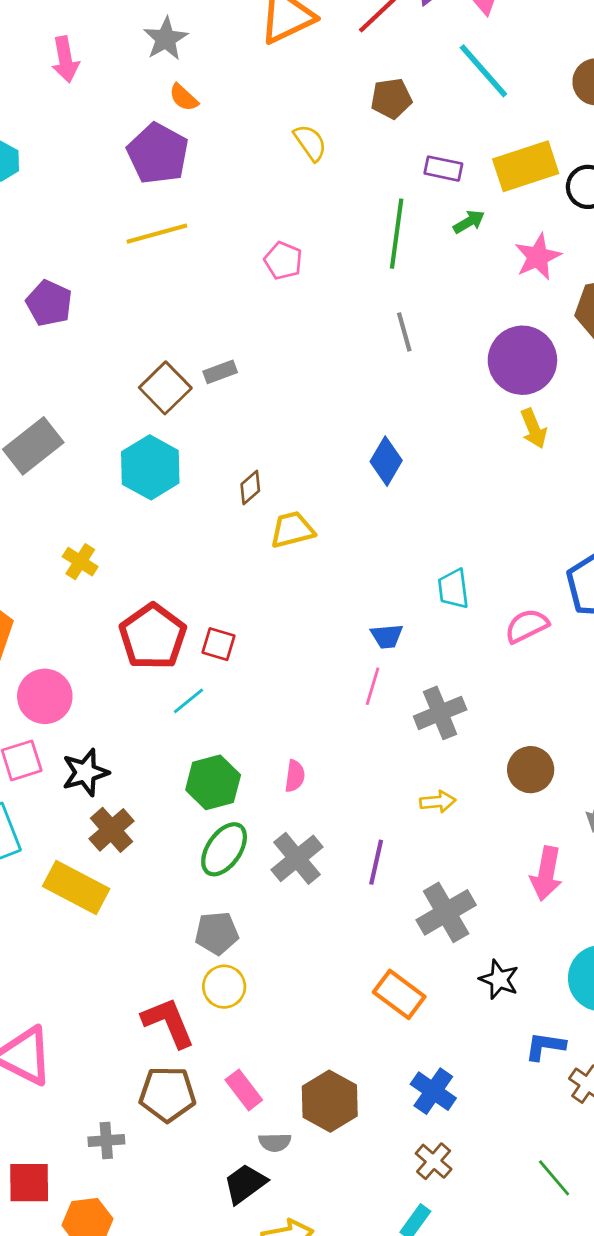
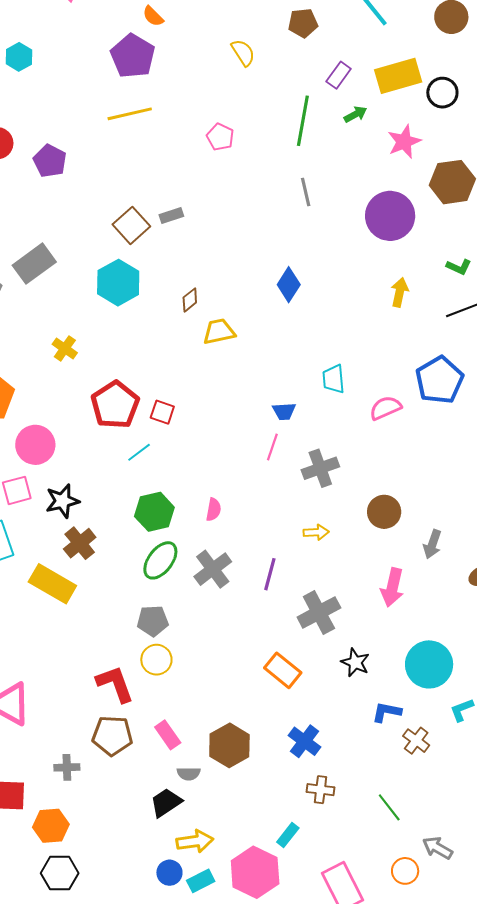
purple rectangle: (443, 169) -> (339, 75), turned -68
yellow arrow: (534, 428) -> (399, 292), moved, turned -148
brown cross: (434, 1161) -> (320, 790), moved, turned -36

